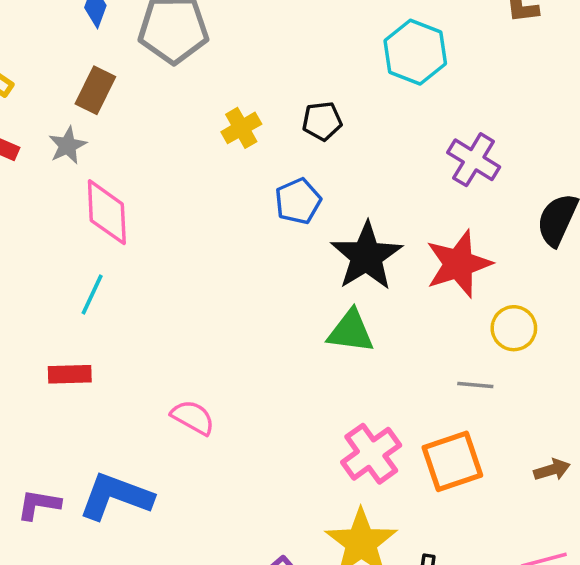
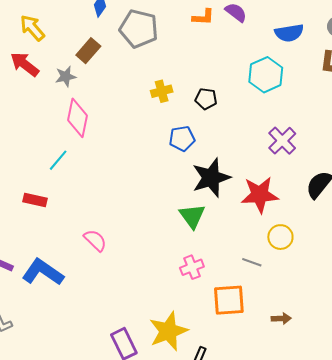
green triangle: (351, 331) -> (192, 216), turned 32
pink cross: (371, 454) -> (192, 267), moved, size x0.7

